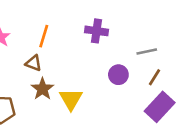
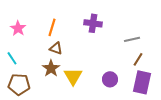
brown triangle: (33, 63) -> (56, 48), moved
purple circle: (118, 75) -> (110, 79), moved
purple rectangle: (160, 107) -> (142, 82), turned -30

